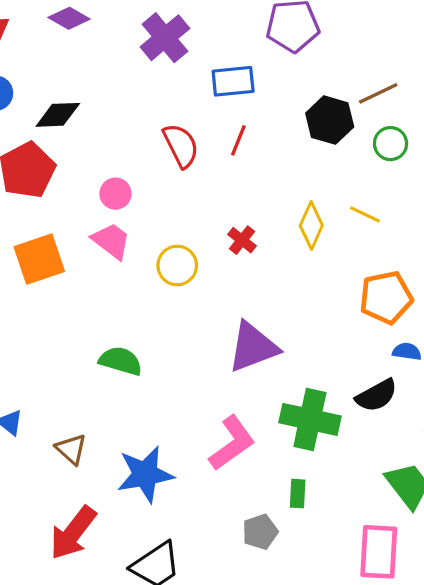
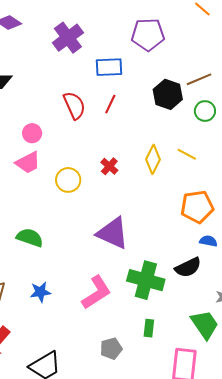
pink trapezoid: (111, 241) -> (28, 163), turned 112
purple triangle: (253, 347) -> (113, 233), turned 42
blue star: (145, 474) -> (40, 292), moved, size x0.6
green rectangle: (298, 494) -> (149, 328), moved

